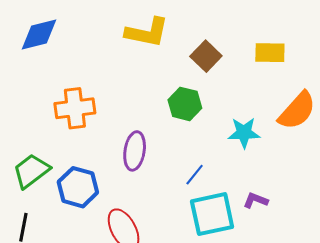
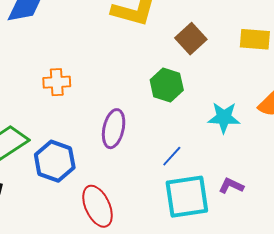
orange cross: (75, 108) -> (57, 82), size x0.7

